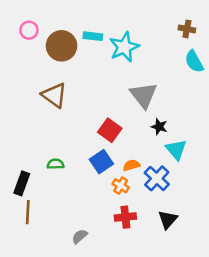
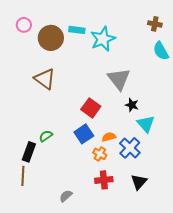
green semicircle: (55, 164) -> (46, 136), turned -32
black rectangle: (22, 183) -> (29, 152), moved

